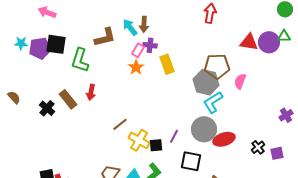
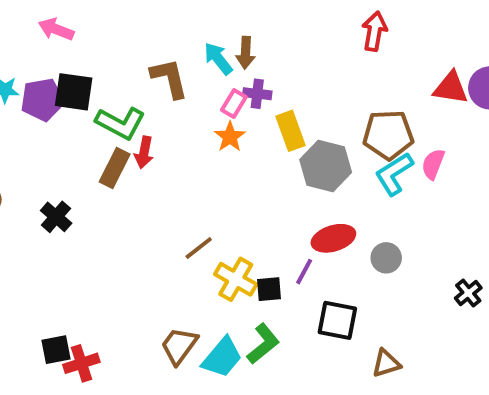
brown L-shape: (105, 37) -> (169, 78), turned -90
green L-shape: (80, 60) -> (121, 123), turned -80
gray hexagon: (206, 82) -> (326, 166), moved
red arrow: (91, 92) -> (144, 152), moved
brown rectangle: (68, 99) -> (115, 168), moved, turned 66
cyan L-shape: (213, 102) -> (394, 174), moved
gray circle: (204, 129) -> (386, 258), moved, size x0.6
red ellipse: (224, 139) -> (333, 238), moved

